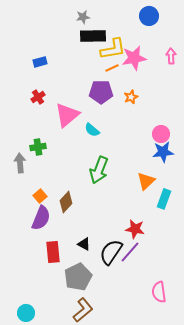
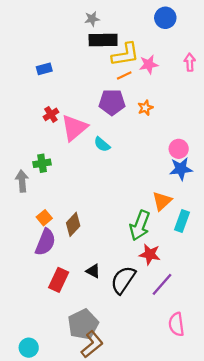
pink star: (134, 58) -> (149, 64), size x0.7
red cross: (38, 97) -> (51, 114), moved
green arrow: (99, 170) -> (140, 225), moved
red rectangle: (53, 252) -> (59, 280), turned 30
purple line: (130, 252) -> (162, 284), moved
gray pentagon: (78, 277) -> (83, 324), moved

